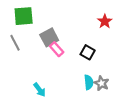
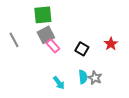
green square: (24, 16) -> (43, 15), moved
red star: (105, 21) -> (111, 44), moved
cyan arrow: (40, 90) -> (59, 83), moved

